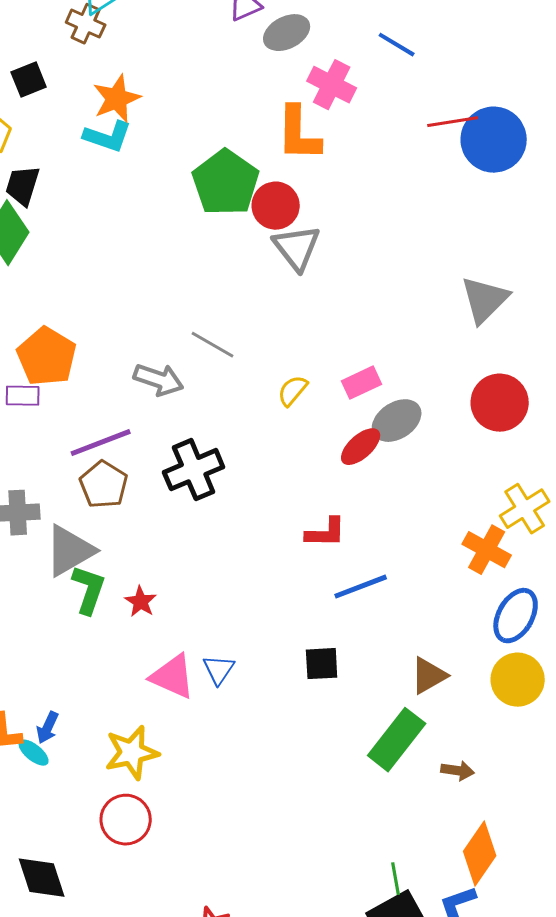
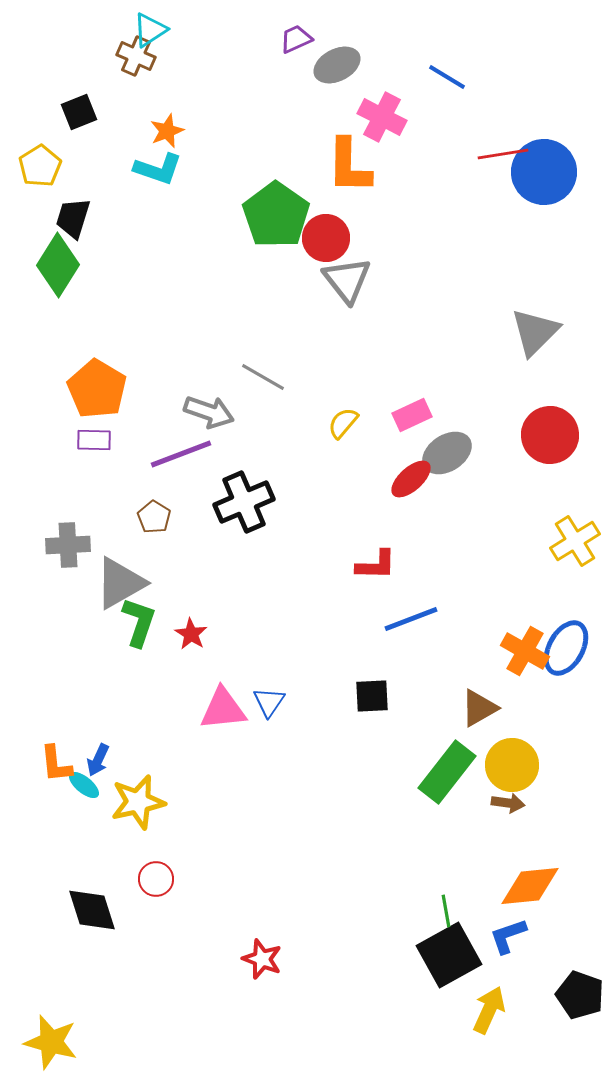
orange star: (117, 99) -> (167, 131), size x0.7
purple rectangle: (23, 396) -> (94, 440), moved
purple line: (101, 443) -> (181, 454), moved
brown pentagon: (104, 485) -> (154, 517), size x0.7
orange cross: (487, 550) -> (525, 651), moved
pink triangle: (173, 677) -> (223, 709), turned -30
yellow circle: (518, 680) -> (512, 765), moved
yellow star: (132, 753) -> (138, 802), moved
red circle: (126, 820) -> (156, 879), moved, size x0.7
orange diamond: (480, 854) -> (530, 886), turned 50

